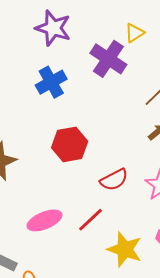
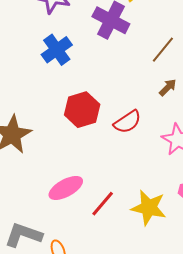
red semicircle: (114, 180) -> (127, 122), moved
red line: (91, 220) -> (103, 204), moved

